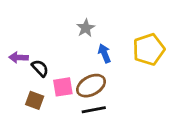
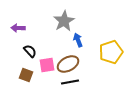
gray star: (86, 28) -> (64, 21), size x1.5
yellow pentagon: (149, 49) -> (111, 52), moved
purple arrow: (19, 57) -> (18, 28), moved

